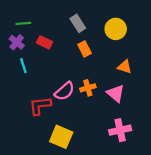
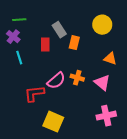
gray rectangle: (78, 23) -> (59, 30), moved
red rectangle: (44, 42) -> (45, 45), moved, turned 64
orange rectangle: (85, 49) -> (74, 43), turned 40
orange cross: (88, 88) -> (77, 78), turned 32

